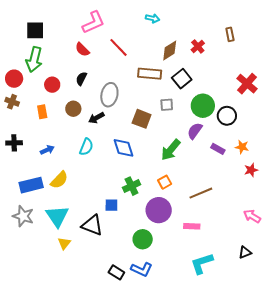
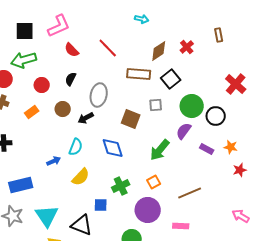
pink L-shape: (93, 22) -> (59, 26), moved
green arrow: (34, 60) -> (24, 60), turned 60
orange rectangle: (42, 112) -> (32, 112), turned 64
blue arrow: (47, 150) -> (54, 161), moved
yellow semicircle: (59, 180) -> (81, 177), moved

